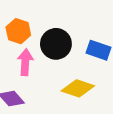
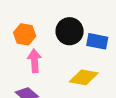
black circle: (56, 44) -> (70, 31), moved

